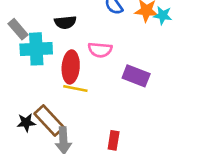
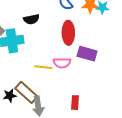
pink semicircle: (100, 50) -> (62, 63), moved
red ellipse: (71, 67) -> (68, 33), moved

